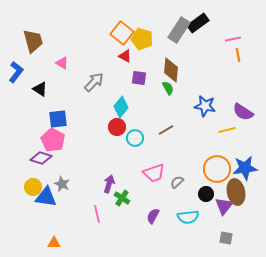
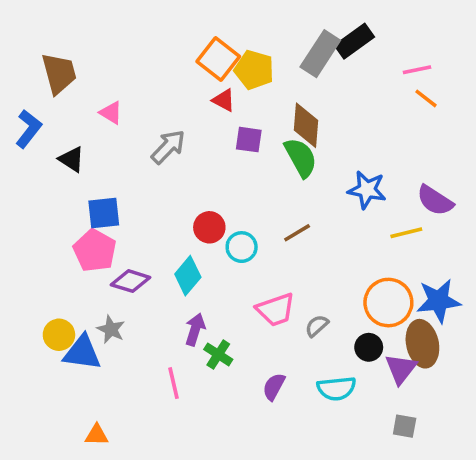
orange line: (238, 55) -> (426, 98), turned -40
green semicircle: (168, 88) -> (301, 157), size x1.6
cyan diamond: (121, 107) -> (188, 276), moved
purple diamond: (41, 158) -> (131, 281), moved

